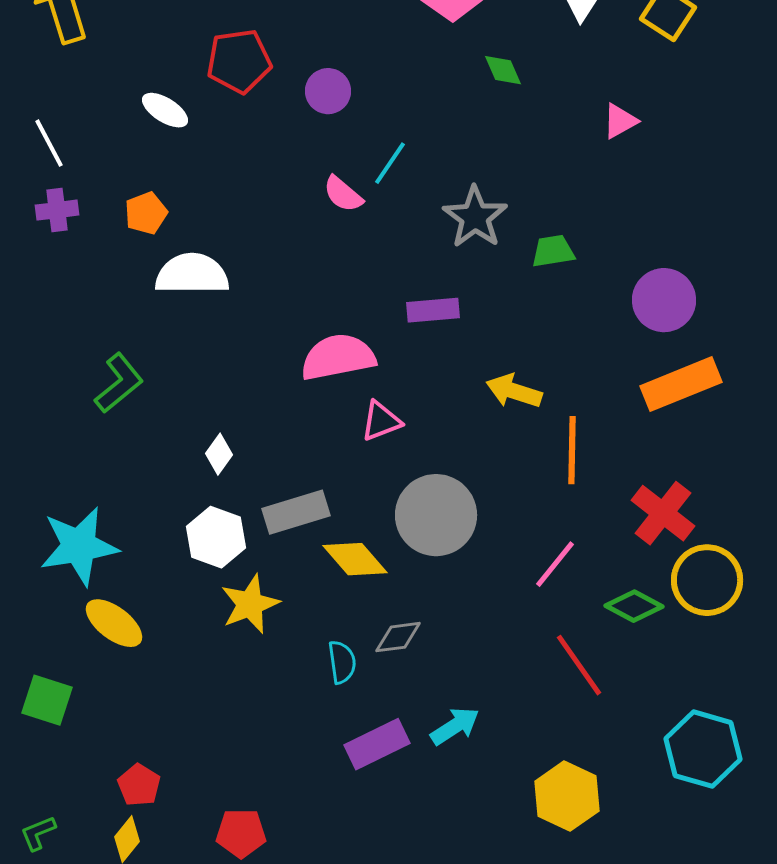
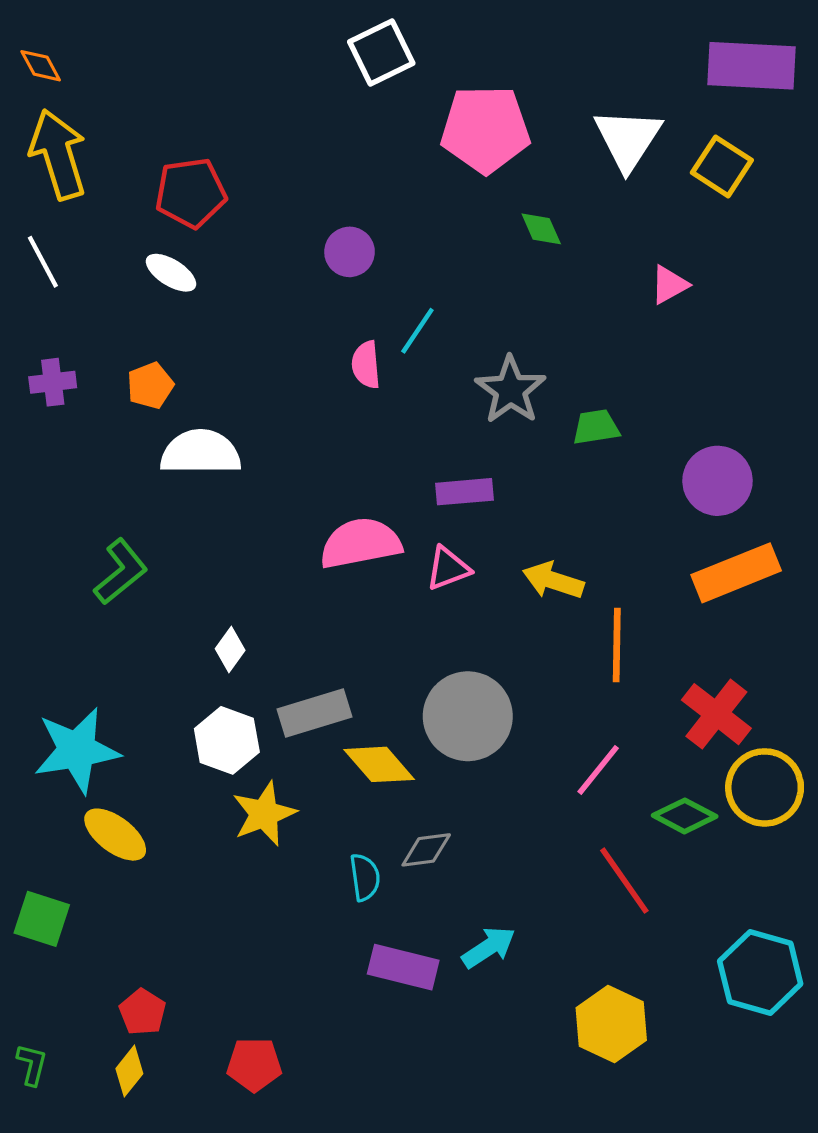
red pentagon: (239, 61) -> (191, 193), moved
white line: (49, 143) -> (43, 262), moved
pink semicircle: (343, 194) -> (366, 365), turned 45
pink triangle: (381, 421) -> (448, 568), moved
purple rectangle: (377, 744) -> (403, 967), turned 40
green L-shape: (38, 833) -> (32, 1065), turned 126

